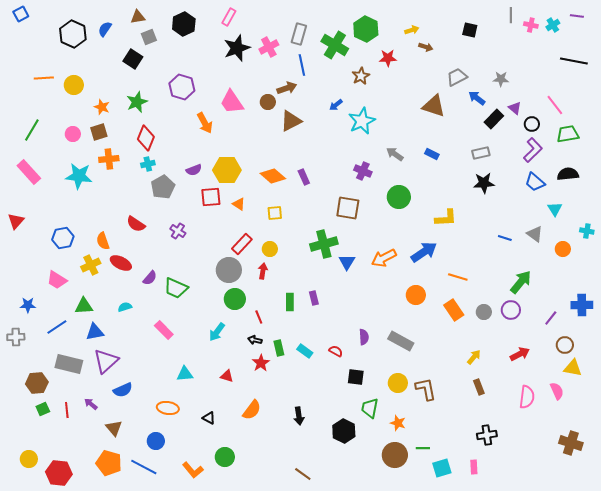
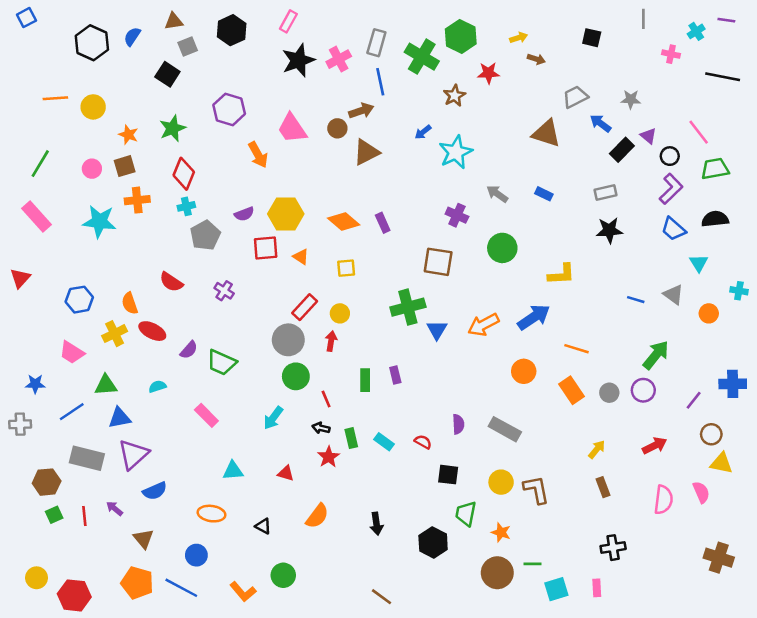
pink cross: (531, 25) -> (671, 54), moved

